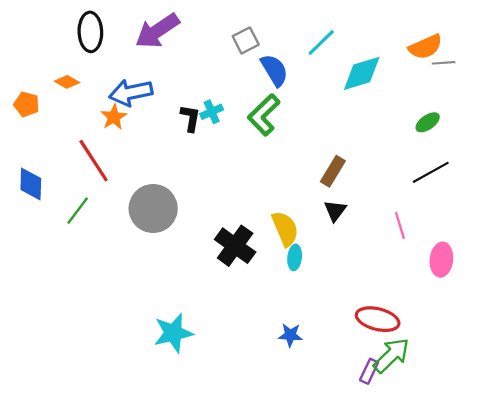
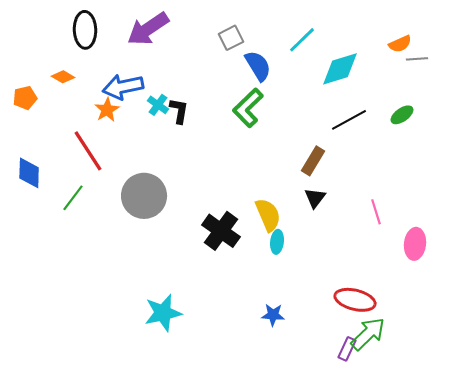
orange semicircle: (425, 47) -> (400, 44), size x0.7
orange pentagon: (27, 104) -> (25, 98), turned -30
cyan cross: (212, 112) -> (158, 105), moved, turned -30
black line: (431, 172) -> (349, 120), moved

